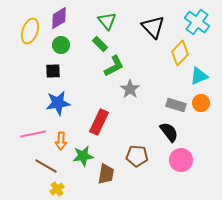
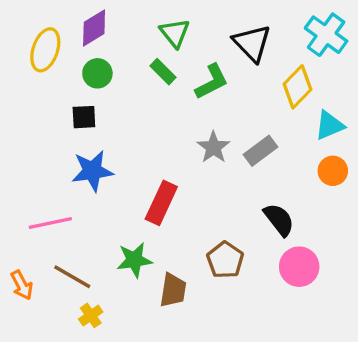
green L-shape: (114, 66) -> (212, 82), moved
gray rectangle: (176, 105) -> (261, 151), moved, turned -54
orange arrow: (61, 141) -> (22, 285), moved, turned -30
brown pentagon: (137, 156) -> (225, 260), turned 30

